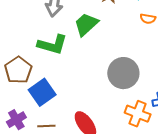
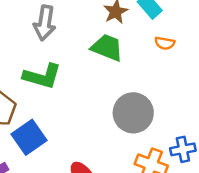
green trapezoid: (86, 24) -> (107, 48), moved, turned 64

